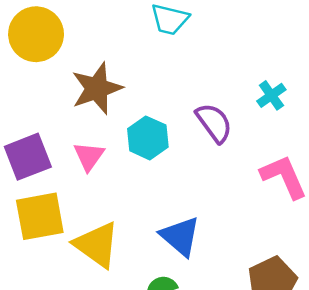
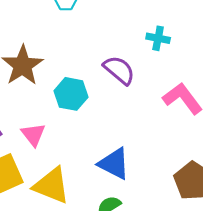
cyan cross: (271, 95) -> (158, 38), turned -30
pink triangle: (89, 156) -> (33, 135), moved

